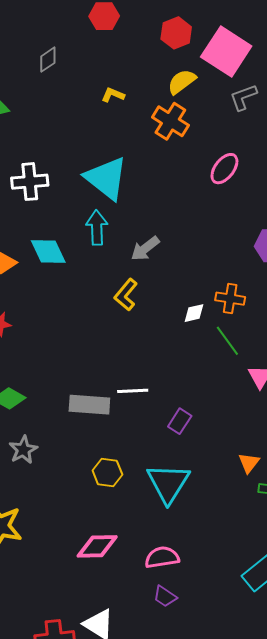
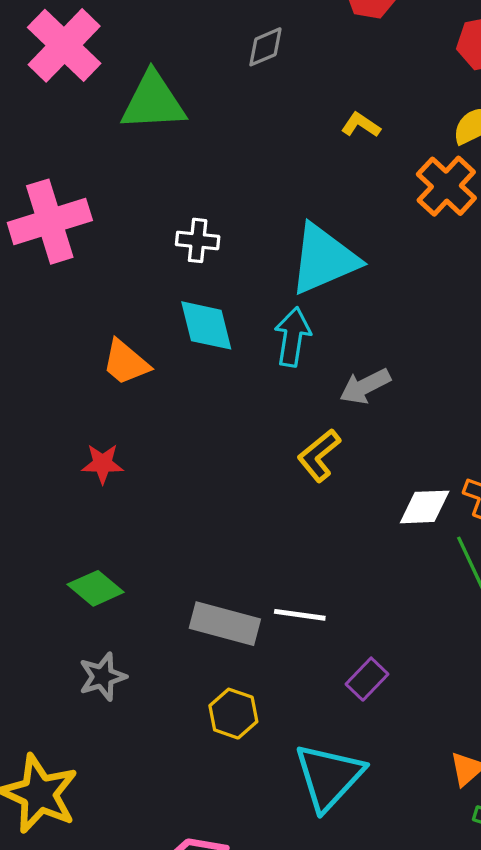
cyan triangle: (106, 178) -> (324, 259), turned 48
white cross: (30, 182) -> (198, 240), size x0.7
cyan diamond: (48, 251) -> (206, 325), moved
white diamond: (194, 313) -> (425, 507), size x1.4
yellow hexagon: (107, 473) -> (233, 714), moved

